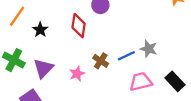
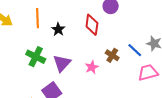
orange line: (17, 16) -> (38, 18), turned -36
blue line: (126, 56) -> (135, 50), turned 70

